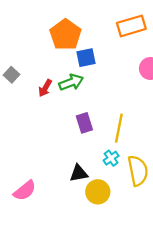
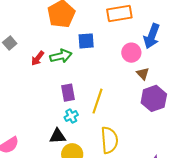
blue square: (86, 58) -> (86, 41), moved
cyan cross: (111, 158) -> (71, 116), moved

